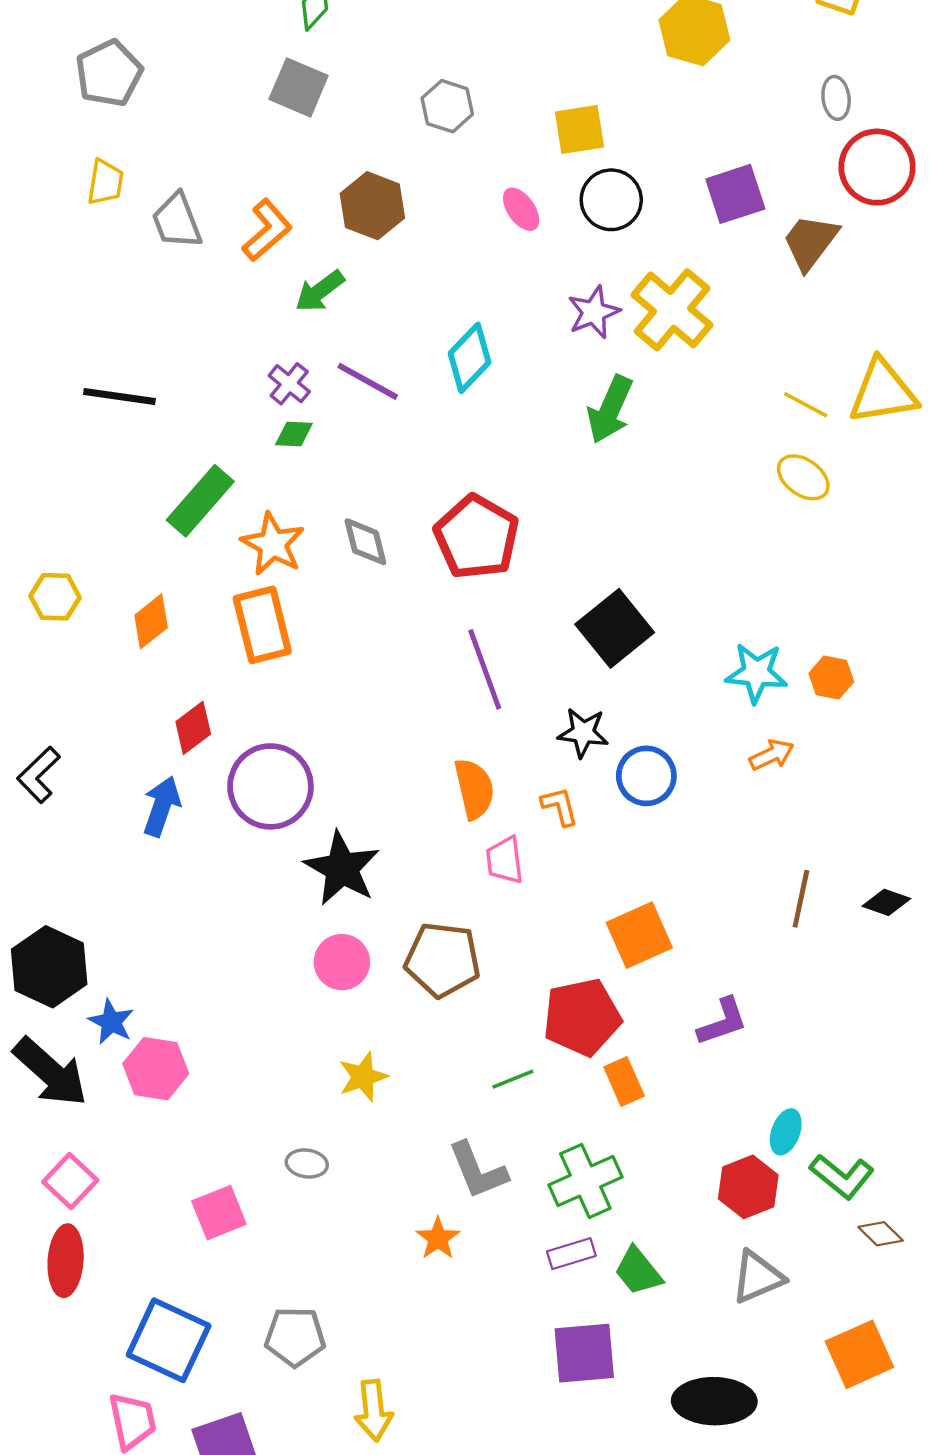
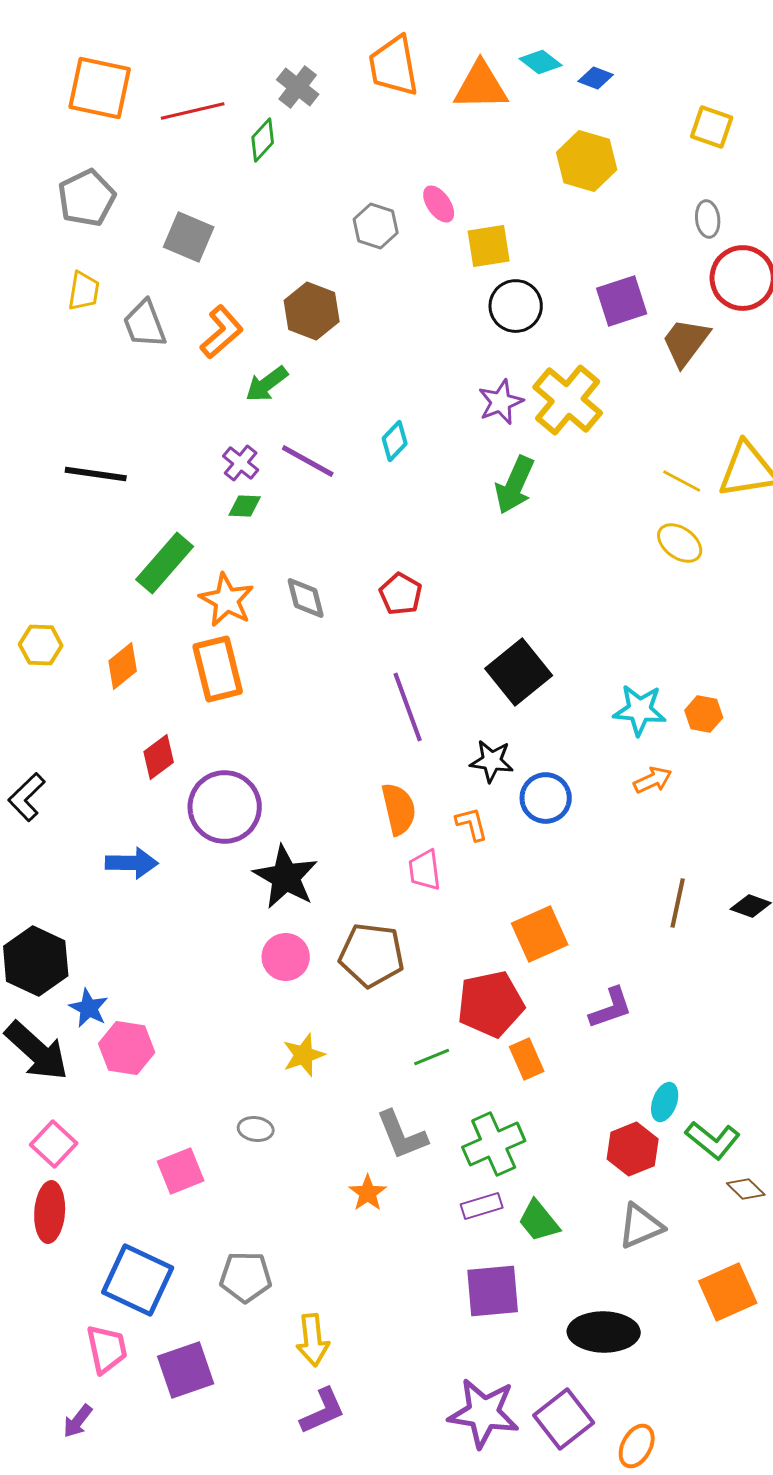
gray square: (299, 87) -> (189, 237), moved
pink ellipse: (521, 209) -> (439, 204), moved
cyan diamond: (470, 358) -> (395, 441), size x0.7
red pentagon: (477, 537) -> (401, 594), size x0.6
blue arrow: (162, 806) -> (132, 863), moved, turned 72

